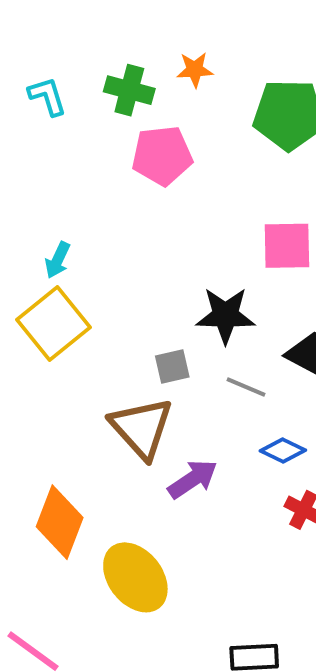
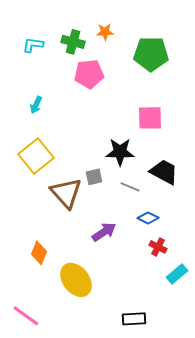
cyan L-shape: (47, 96) -> (33, 45), turned -65
cyan arrow: (58, 260) -> (36, 105), moved
brown triangle: (142, 428) -> (66, 193), moved
orange diamond: (60, 522) -> (39, 253), size x0.7

